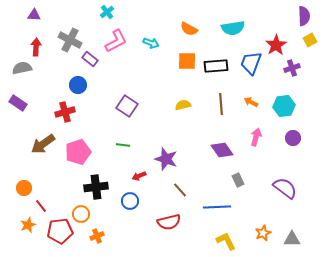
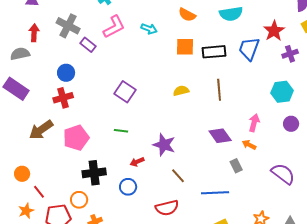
blue circle: (78, 85) -> (66, 73), moved
orange arrow: (251, 102) -> (249, 145), moved
purple rectangle: (18, 103) -> (16, 89), size x1.4

